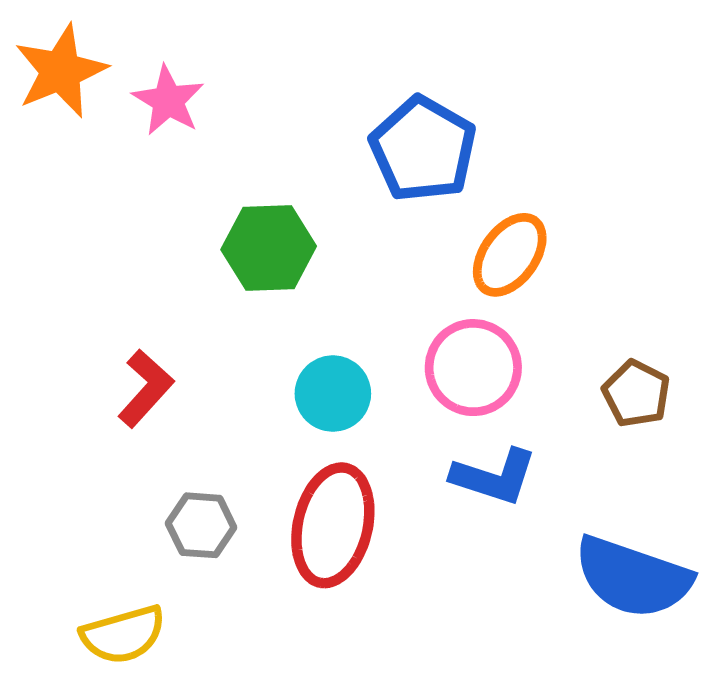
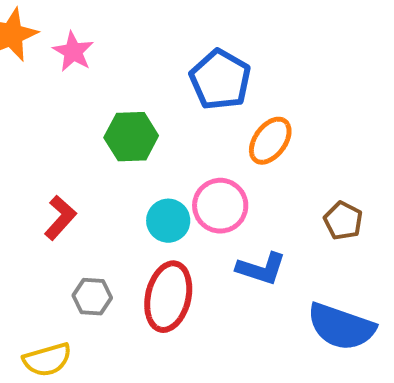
pink circle: (473, 368) -> (220, 206), moved

